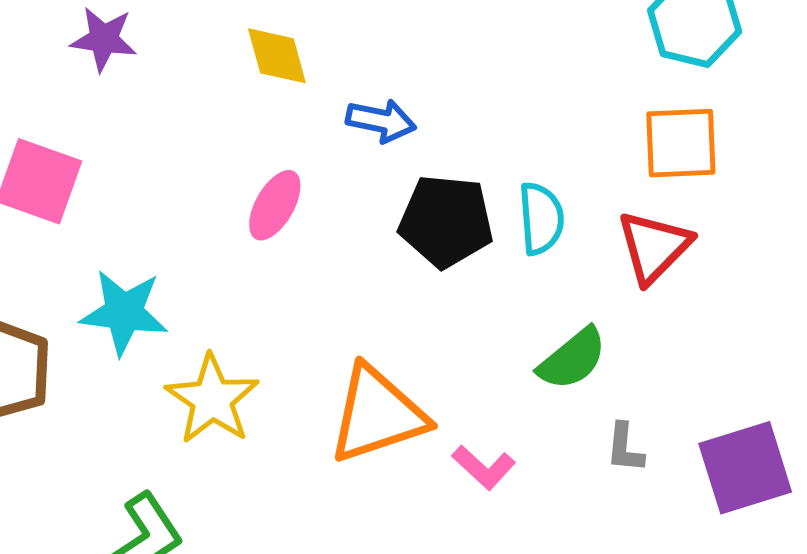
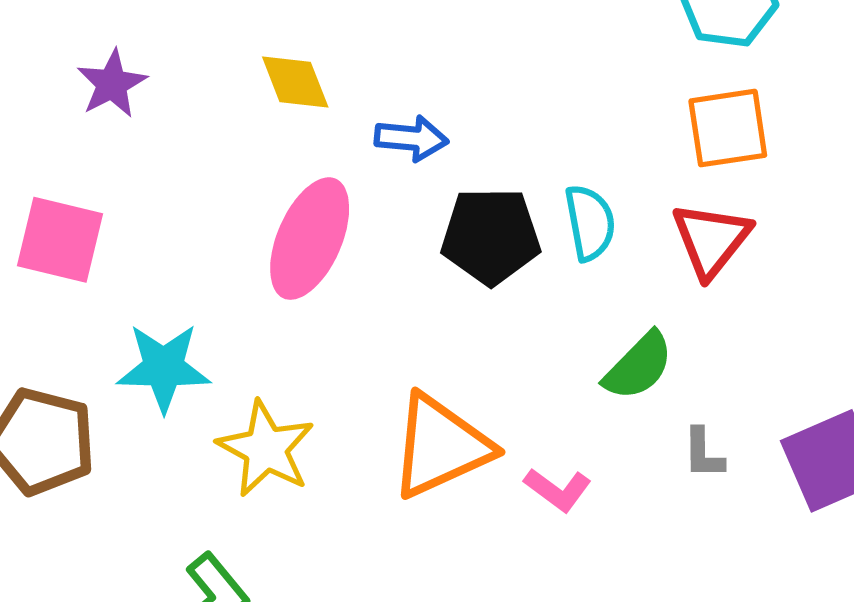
purple star: (104, 39) -> (112, 84), turned -30
pink ellipse: (275, 205) -> (310, 239), size x1.6

